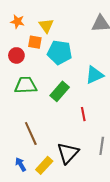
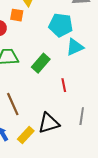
cyan pentagon: (60, 52) -> (61, 25), moved
black triangle: (68, 153) -> (49, 123), turned 30

